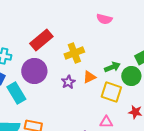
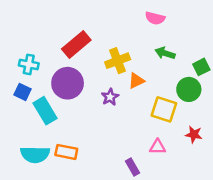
green arrow: (112, 67) -> (165, 53), moved, turned -140
orange triangle: (89, 77) -> (136, 81), moved

